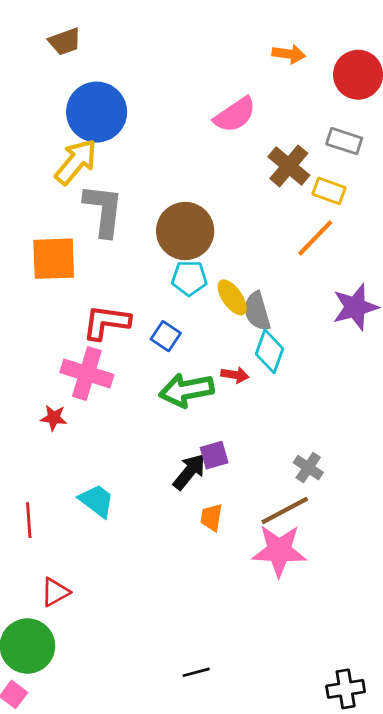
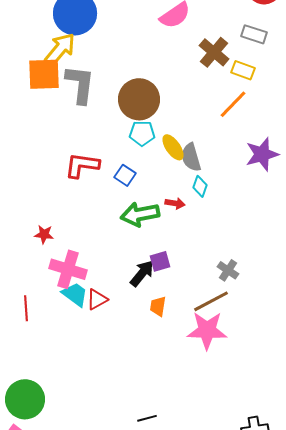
orange square: (54, 259) -> (44, 74), moved
cyan diamond: (270, 351) -> (200, 186), size x0.7
pink cross: (87, 373) -> (68, 269), moved
red triangle: (55, 592) -> (97, 299), moved

